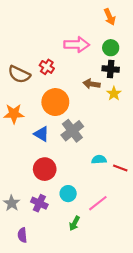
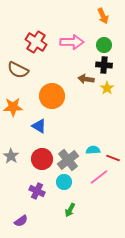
red cross: (47, 67) -> (36, 42), moved, size x1.5
gray cross: (72, 131) -> (68, 160), moved
gray star: (12, 203) -> (11, 156), moved
pink line: (98, 203) -> (99, 177), moved
purple semicircle: (22, 235) -> (21, 221), turned -120

